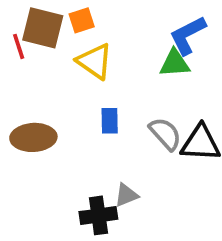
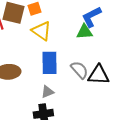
blue rectangle: (110, 121) -> (49, 63), size x1.6
gray triangle: (126, 195) -> (47, 92), moved

